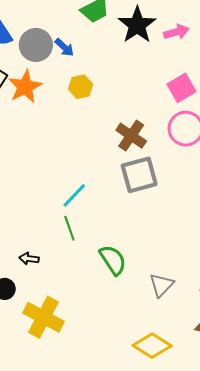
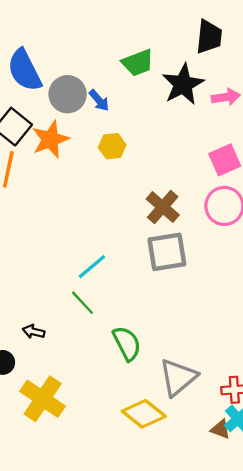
green line: (69, 228) -> (82, 303), turned -30
gray triangle: (161, 285) -> (178, 377), size x1.4
yellow diamond: (152, 346) -> (144, 414), moved

